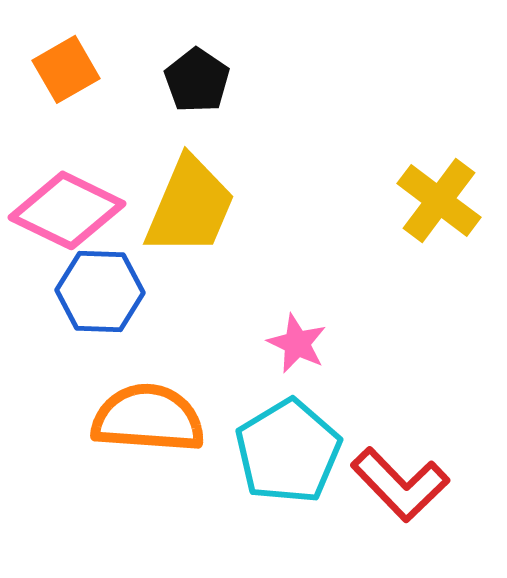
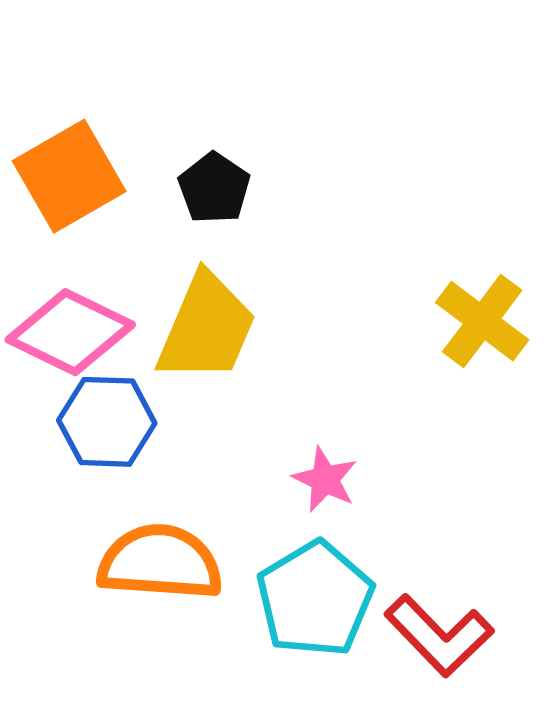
orange square: (66, 69) -> (69, 176), size x1.5

